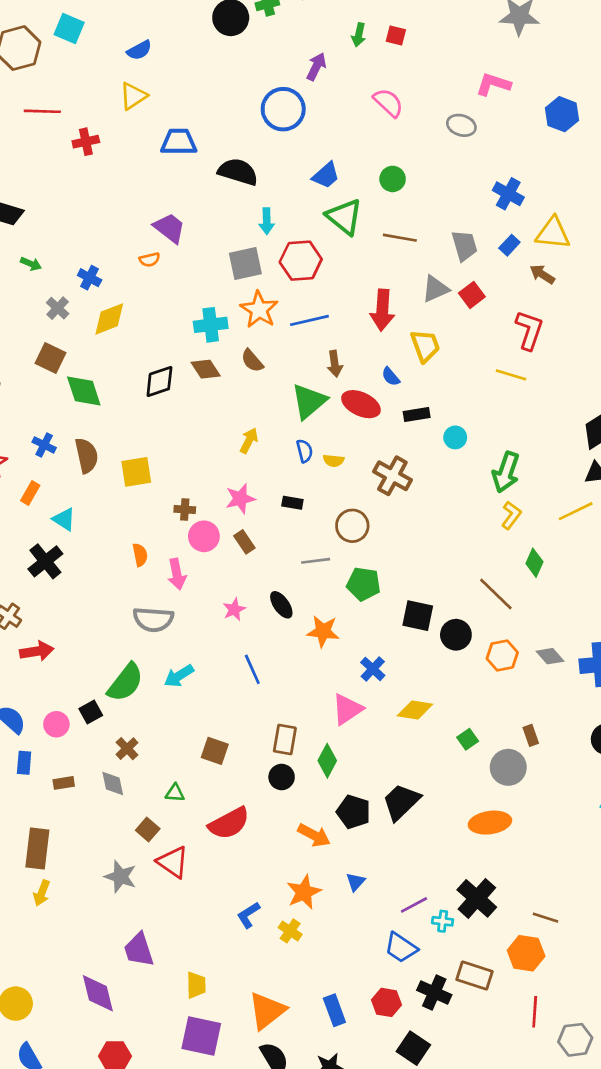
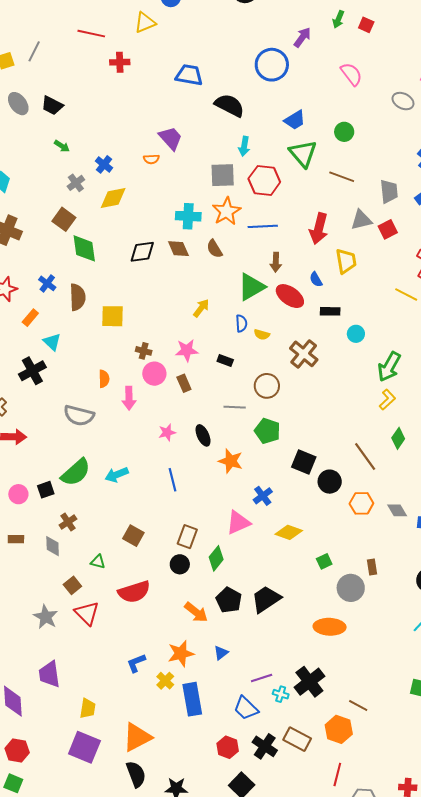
yellow triangle: (133, 96) -> (145, 23), moved
gray semicircle: (153, 619) -> (79, 415), moved
blue rectangle: (334, 1010) -> (192, 699), moved, size x1.4

